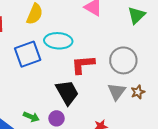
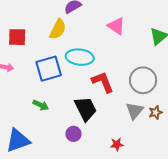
red L-shape: (83, 65) -> (103, 82), turned 70
green arrow: (31, 117) -> (41, 105), moved

